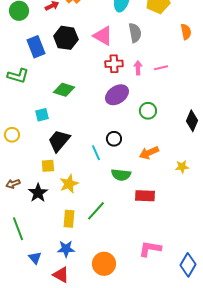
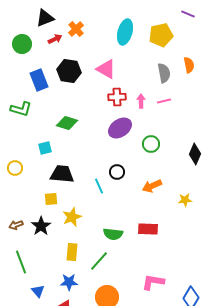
gray semicircle: (135, 33) -> (164, 73), moved
black trapezoid: (59, 141) -> (62, 174), turned 55
green semicircle: (121, 175) -> (113, 234), moved
brown arrow: (13, 184) -> (16, 225), moved
green line: (96, 211) -> (99, 261), moved

